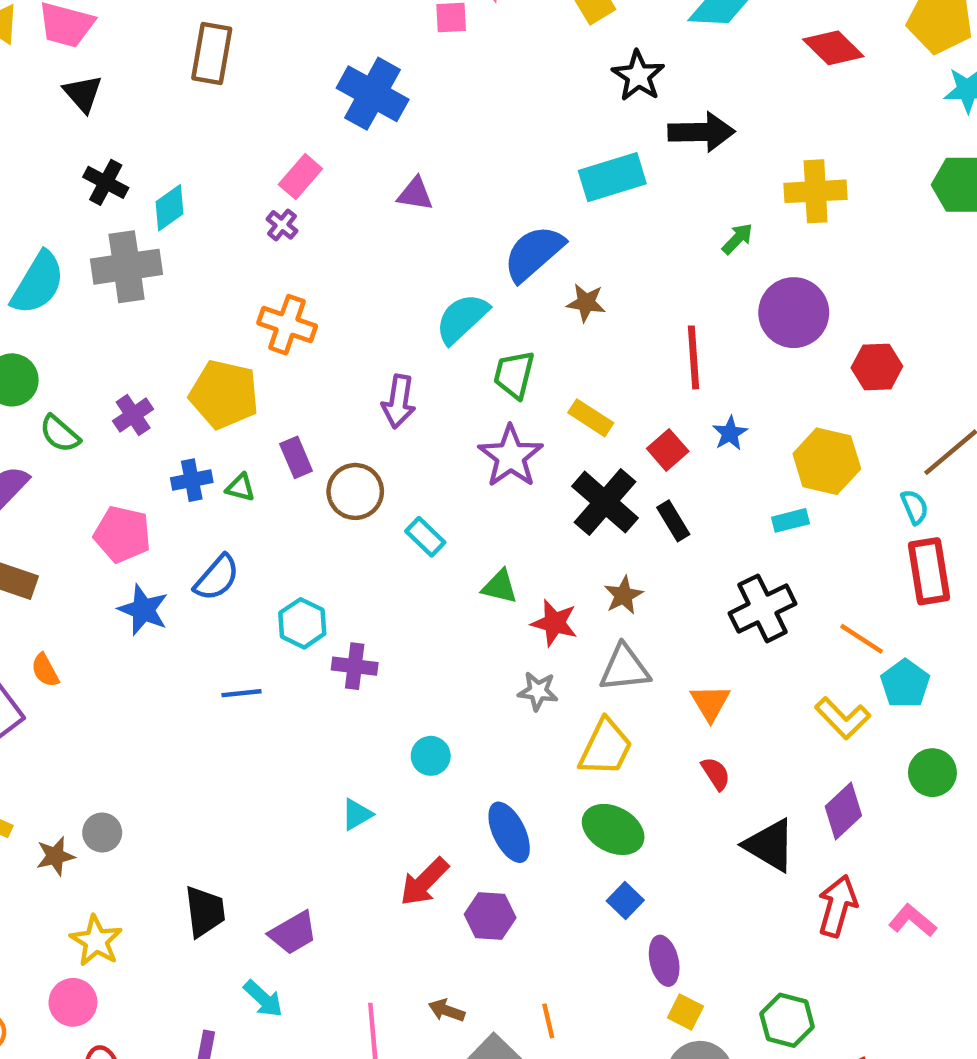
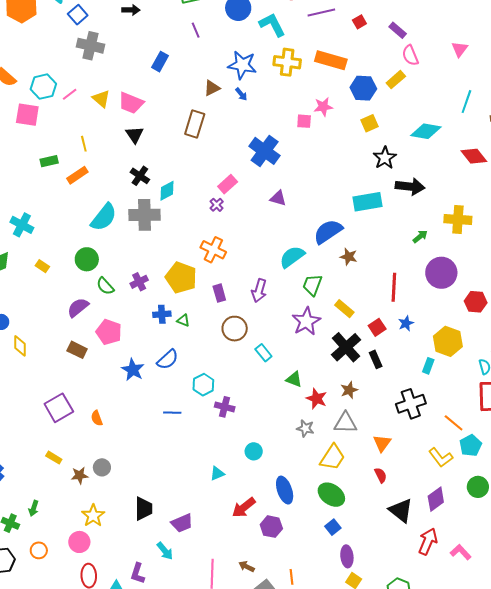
purple rectangle: (296, 457) -> (219, 293), moved
cyan rectangle: (790, 520) -> (428, 366), turned -63
pink pentagon: (122, 534) -> (109, 332), moved
orange semicircle: (45, 670) -> (97, 418), moved

